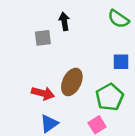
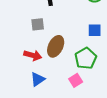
gray square: (43, 38) -> (38, 24), moved

